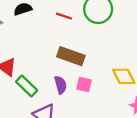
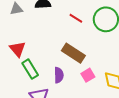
pink square: (84, 84) -> (88, 75), moved, turned 32

